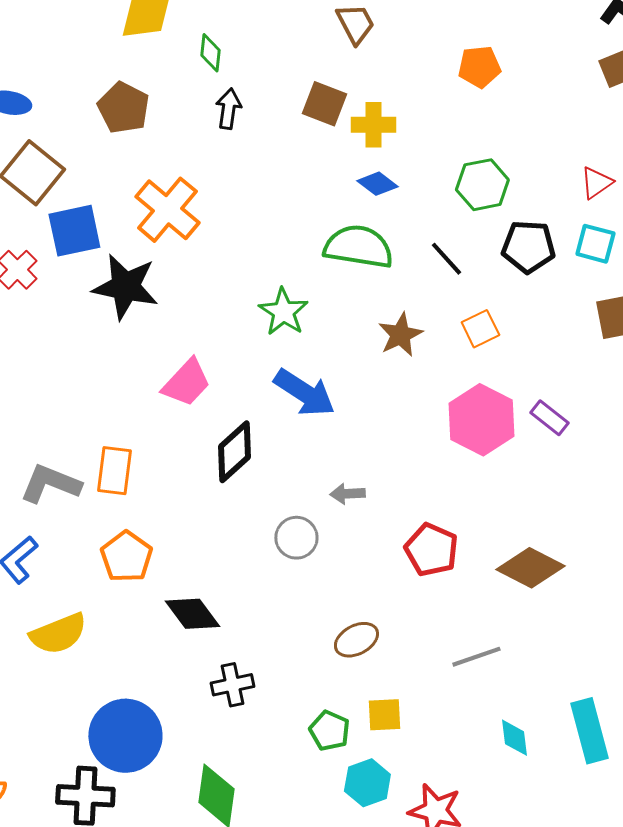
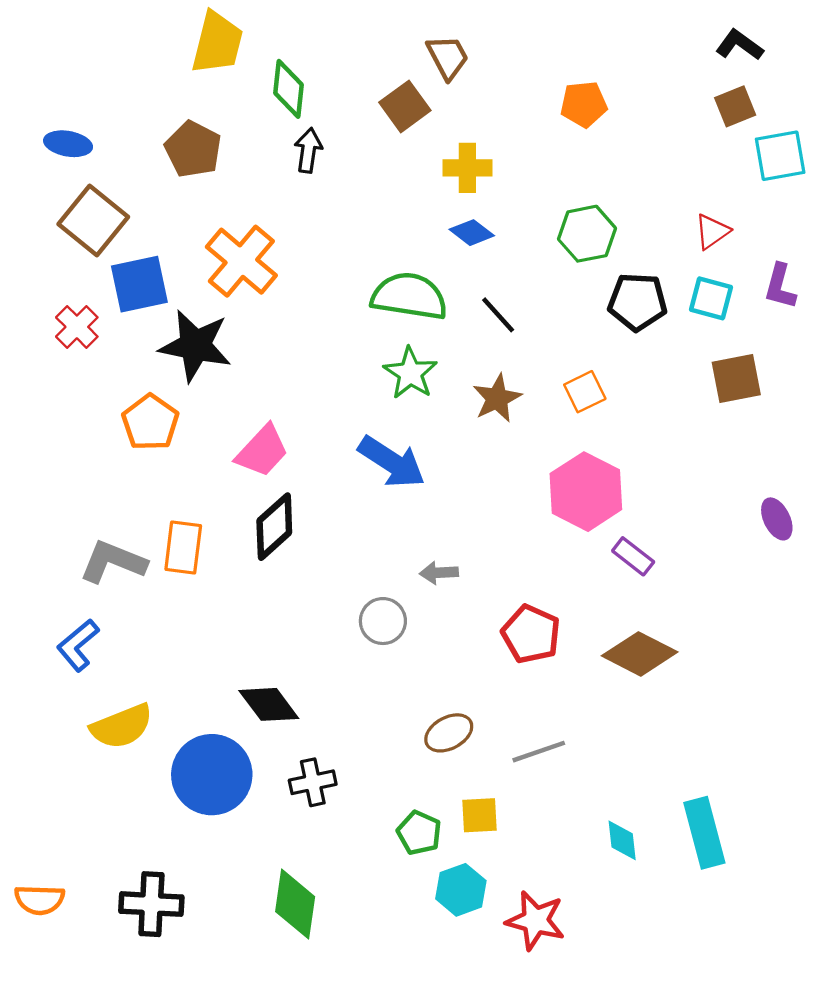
green diamond: (210, 53) -> (289, 89), size x1.4
brown square: (324, 104) -> (405, 106), moved, turned 33
green semicircle: (358, 247) -> (409, 296), moved
black line: (446, 259) -> (498, 315), moved
green star: (283, 312) -> (410, 373), moved
purple rectangle: (549, 418) -> (633, 556), moved
black diamond: (234, 452) -> (274, 527), moved
orange pentagon: (126, 557) -> (150, 422), moved
gray line: (476, 657) -> (539, 752), moved
blue circle: (125, 736) -> (212, 775), moved

